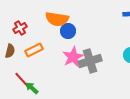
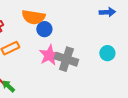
gray cross: (90, 61) -> (66, 59), turned 35

